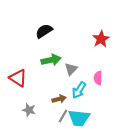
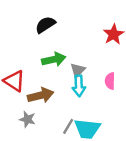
cyan arrow: (79, 90) -> (79, 86), moved, turned -36
brown arrow: (59, 99) -> (41, 95), moved, size x1.5

